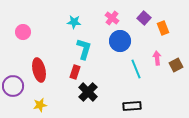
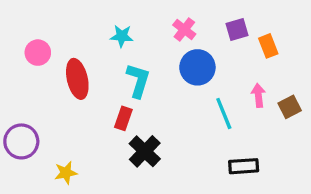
purple square: (144, 18) -> (237, 30), turned 32
red ellipse: (39, 70) -> (77, 79), moved
black rectangle: (132, 106) -> (244, 166), moved

